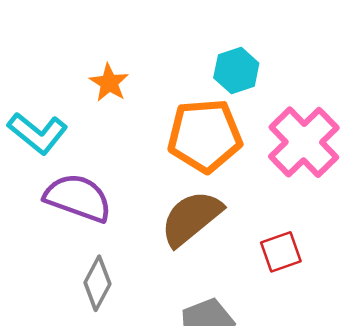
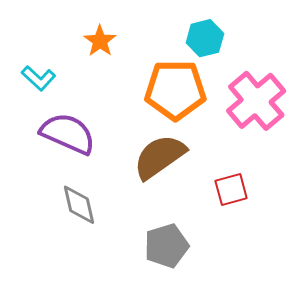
cyan L-shape: (38, 133) -> (38, 78), size x0.7
gray diamond: (97, 283) -> (79, 205), turned -45

